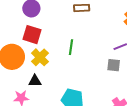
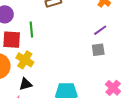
green line: (71, 47) -> (31, 30), moved

